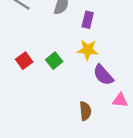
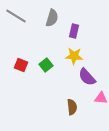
red square: (24, 61) -> (21, 65), turned -32

